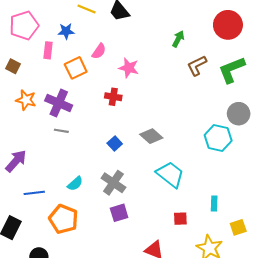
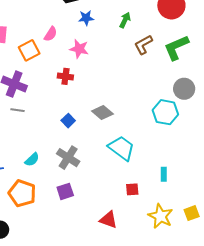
blue star: (66, 31) -> (86, 18), moved
purple square: (119, 213) -> (65, 191), moved
yellow square: (238, 227) -> (192, 213), moved

